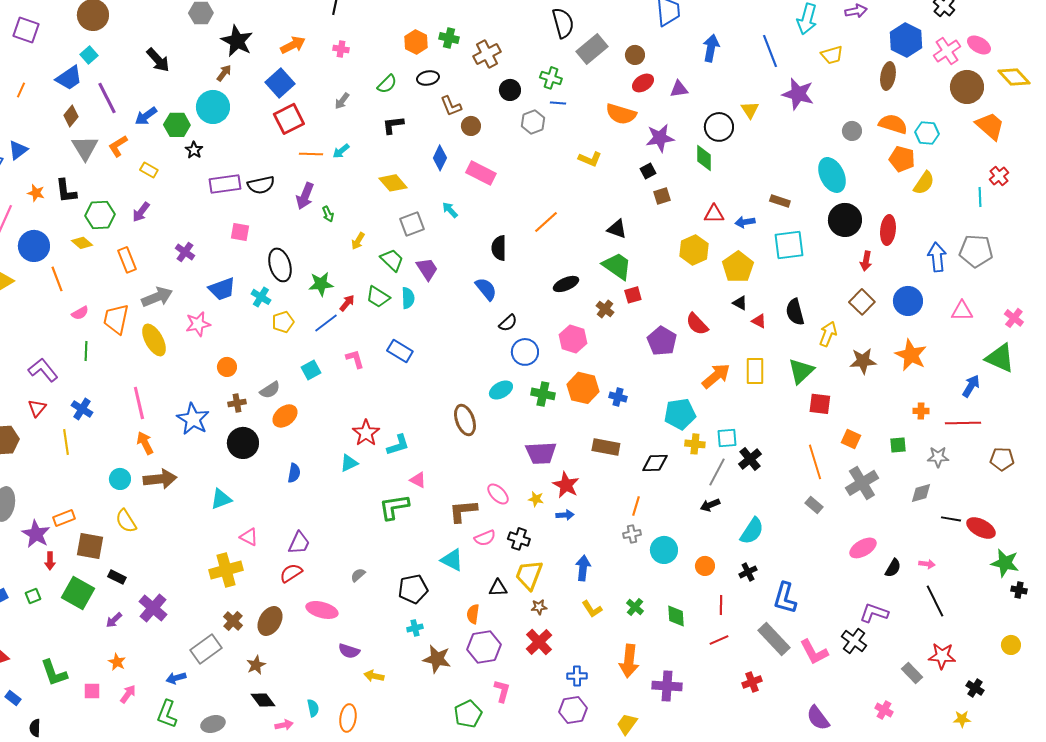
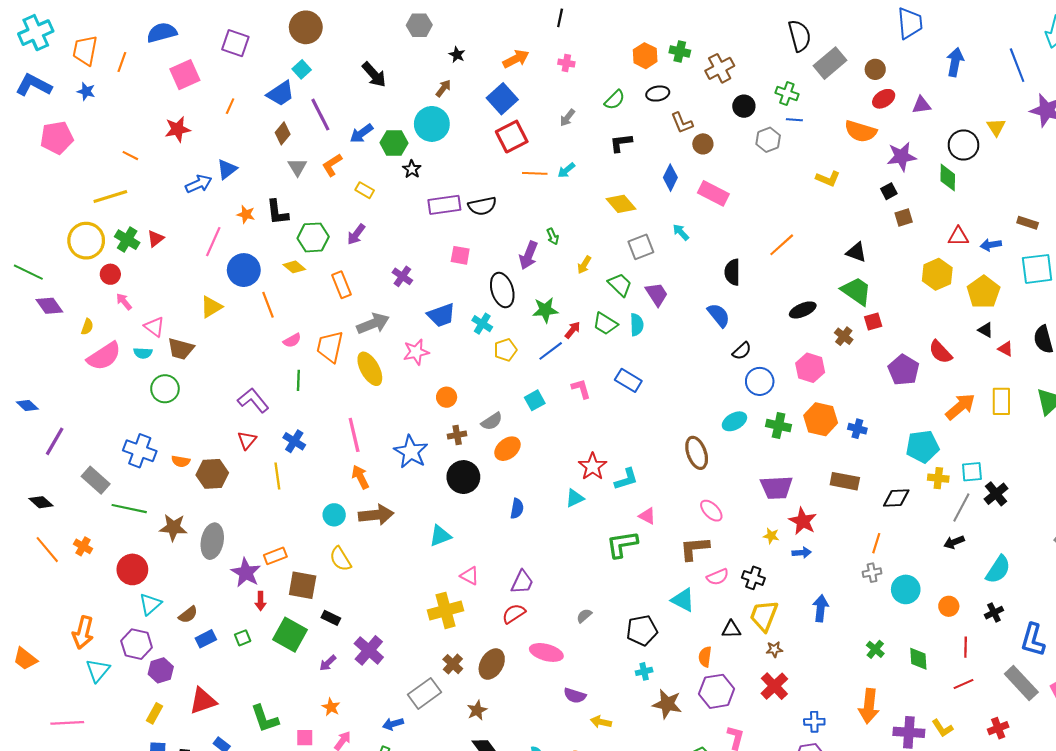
black star: (237, 41) -> (457, 55), size x0.5
gray triangle: (85, 148) -> (297, 167), size x0.7
purple arrow: (305, 196) -> (529, 255), moved
pink ellipse: (498, 494) -> (711, 511), moved
yellow L-shape: (592, 609) -> (942, 728), moved

